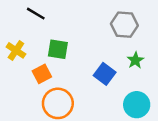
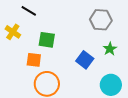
yellow cross: (16, 50) -> (13, 32), moved
orange square: (42, 74) -> (34, 60), turned 35

